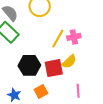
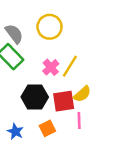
pink cross: (74, 37) -> (51, 67), moved, turned -32
pink line: (78, 91) -> (79, 120), moved

